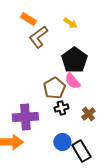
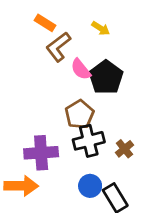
pink semicircle: (72, 81) -> (81, 69), moved
black cross: (61, 108) -> (89, 141), size x1.6

